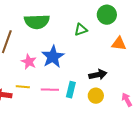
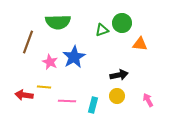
green circle: (107, 15) -> (122, 23), moved
pink line: (50, 90) -> (67, 101), moved
cyan rectangle: (71, 90) -> (93, 105), moved

